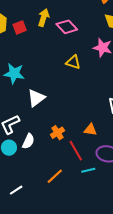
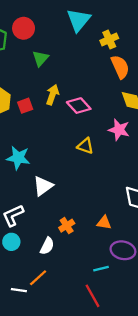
white semicircle: (28, 141) -> (47, 246), moved
red line: (76, 151) -> (93, 296), moved
orange line: (55, 176) -> (38, 278), moved
white line: (16, 190) -> (19, 290), turned 40

